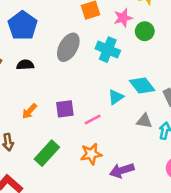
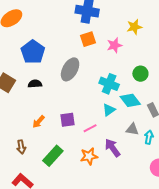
green circle: (145, 31) -> (140, 74), moved
cyan cross: (108, 50) -> (109, 84), moved
purple arrow: (122, 170) -> (112, 148), moved, turned 72

